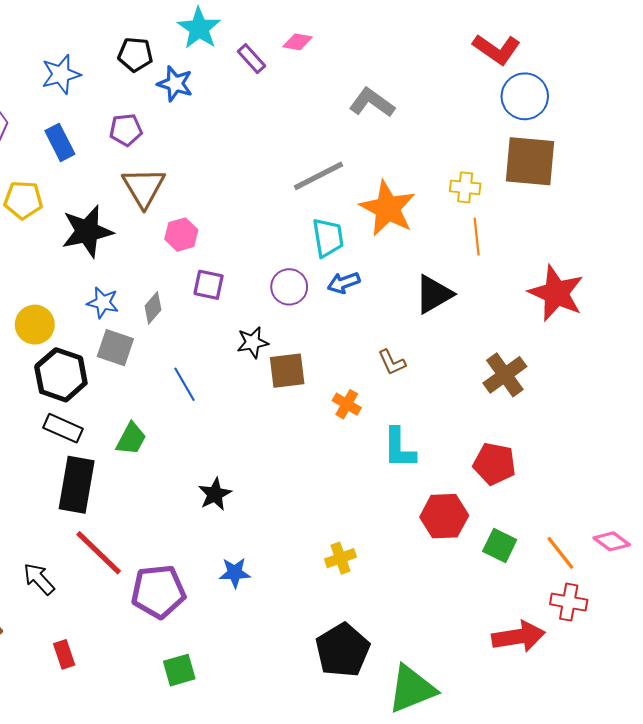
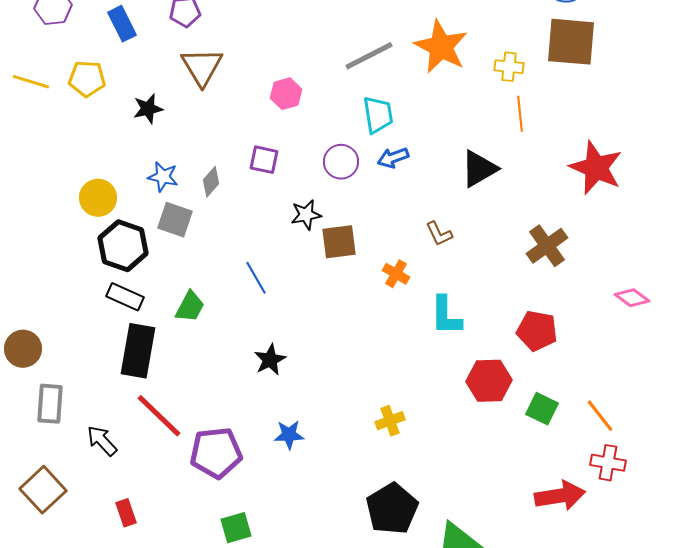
orange star: (388, 208) -> (441, 47), moved
black star: (87, 231) -> (148, 109), size x0.6
pink hexagon: (181, 235) -> (286, 94), moved
blue line: (184, 384) -> (256, 278), moved
pink diamond: (612, 541) -> (632, 298), moved

